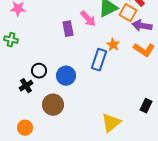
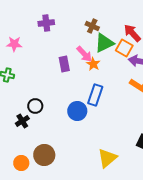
orange star: (113, 45) -> (93, 64), moved
blue circle: (66, 76) -> (77, 111), moved
brown circle: (53, 105) -> (44, 155), moved

